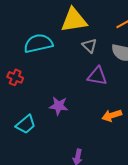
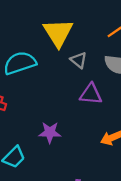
yellow triangle: (74, 20) -> (58, 33), turned -48

